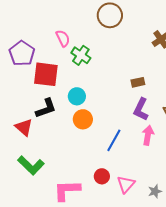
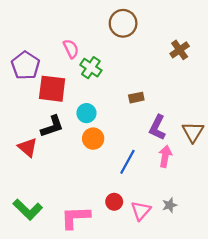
brown rectangle: (138, 82) -> (136, 98), moved
green L-shape: (31, 165) -> (28, 210), moved
gray star: (155, 191) -> (170, 205), moved

